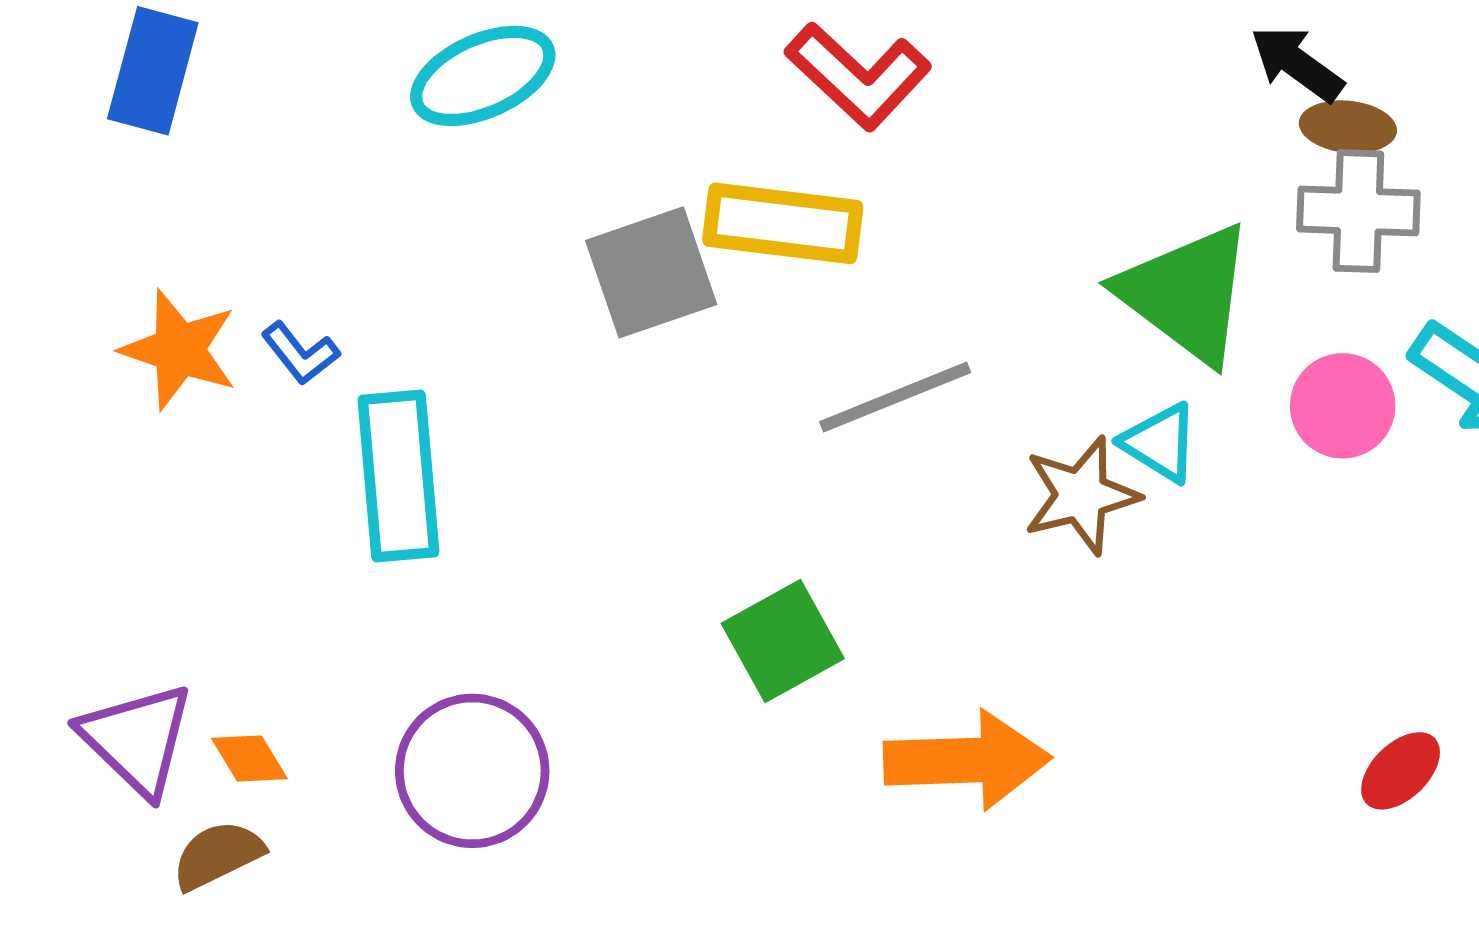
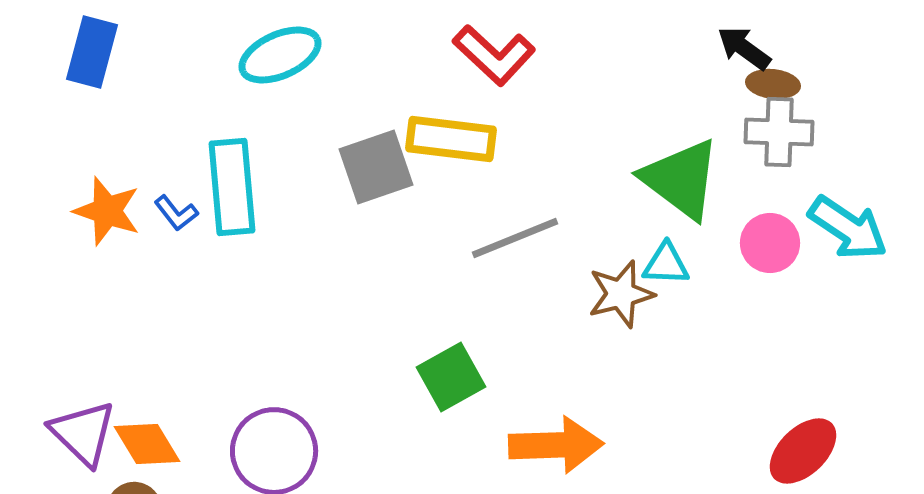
cyan triangle: (1160, 443) -> (666, 264), turned -30
cyan rectangle: (398, 476) -> (232, 187), moved
orange diamond: (249, 759) -> (147, 444), size x1.5
red ellipse: (1401, 771) -> (803, 451), size x1.5

